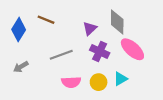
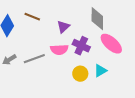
purple triangle: (90, 28) -> (63, 27), moved
gray line: (61, 55) -> (34, 59), moved
pink semicircle: (71, 82) -> (59, 50), moved

